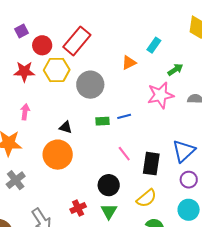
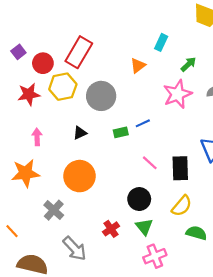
black triangle: (66, 127) -> (80, 133), moved, turned -32
gray cross: (16, 180) -> (54, 210), moved

